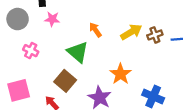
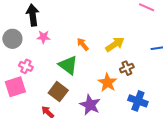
brown cross: (155, 35) -> (127, 68), moved
pink square: (19, 90) -> (15, 87), moved

